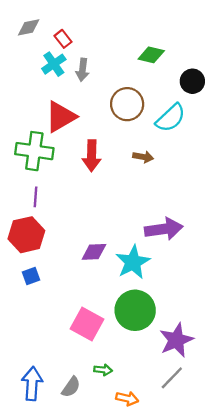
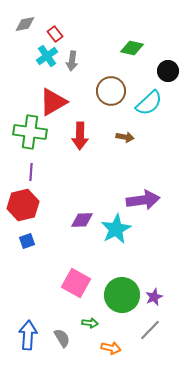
green circle: (135, 310) -> (122, 295), moved
purple star: (176, 340) -> (154, 297), size x0.6
gray semicircle: (71, 387) -> (62, 338), turned -66

